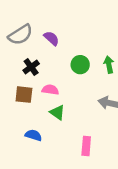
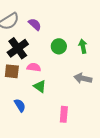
black cross: (31, 67) -> (18, 48), size x1.5
blue semicircle: (34, 135) -> (20, 105), turned 40

